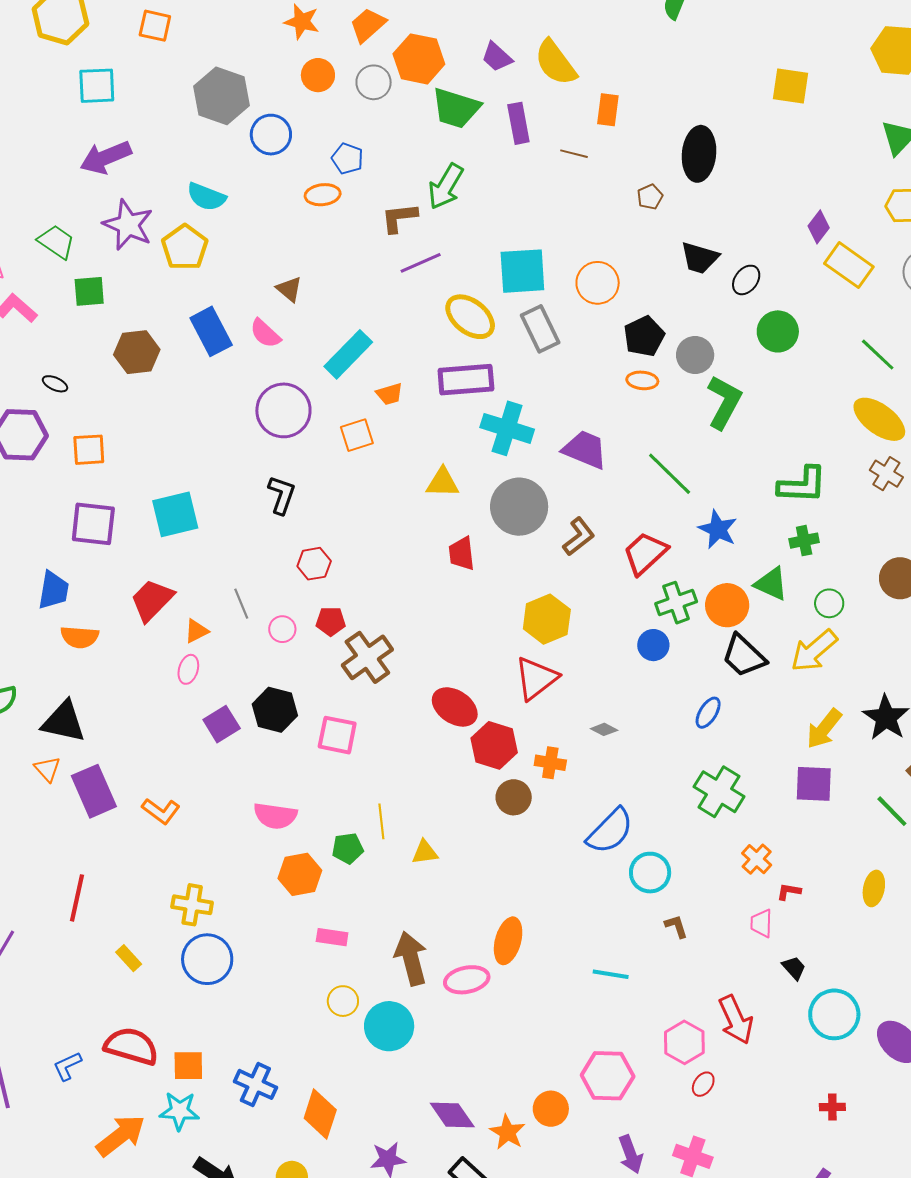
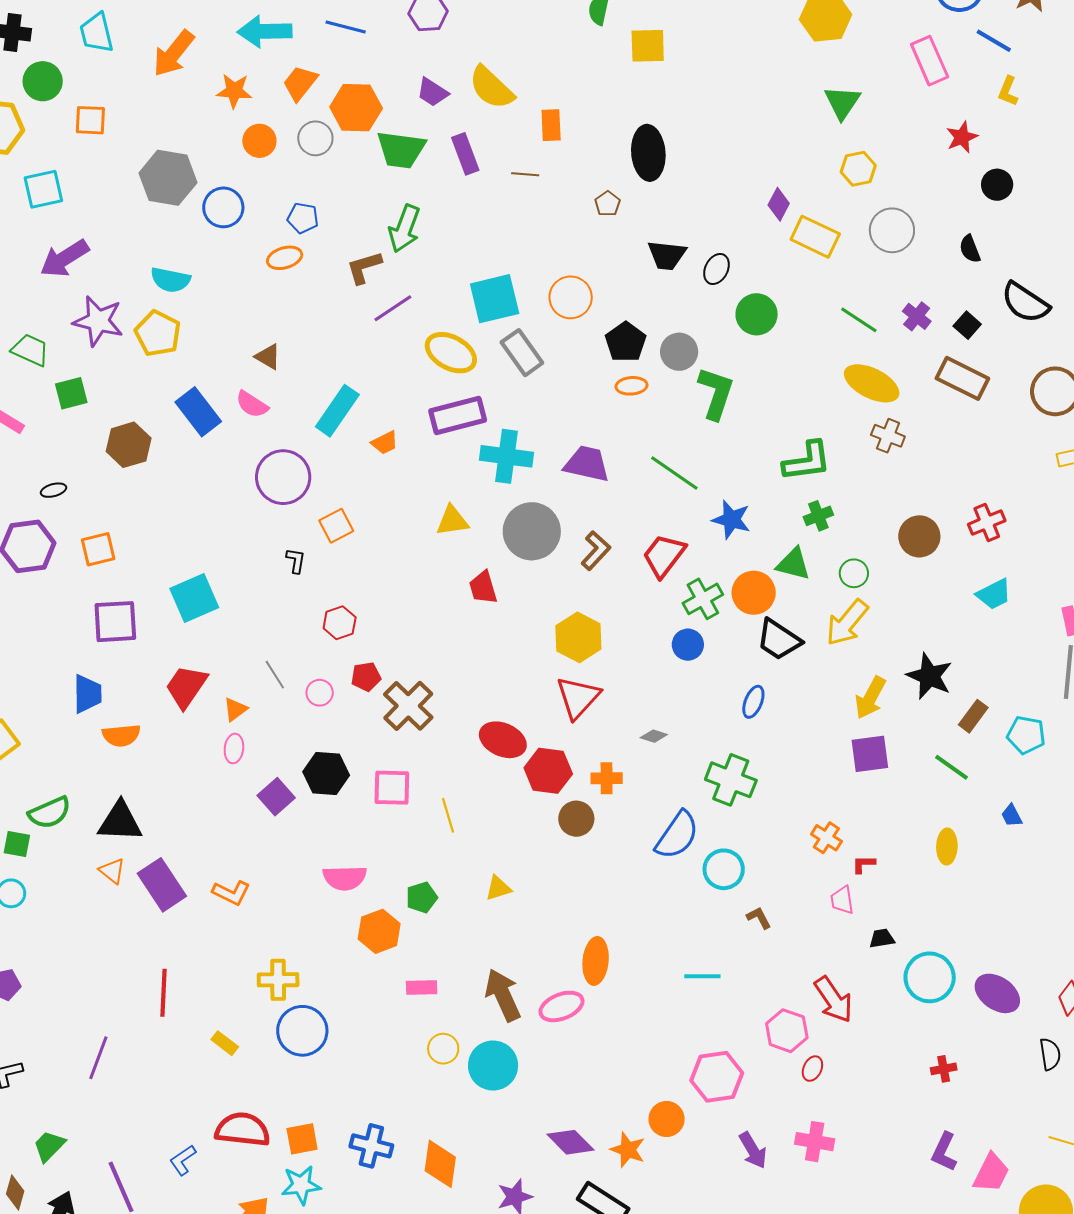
yellow square: (790, 86) -> (648, 46), moved
black ellipse: (55, 384) -> (54, 490), turned -30
orange square: (357, 435) -> (336, 526), moved
black L-shape: (282, 495) -> (296, 561), size x0.7
green cross: (719, 792) -> (731, 780), moved
yellow line: (381, 821) -> (448, 815), moved
black trapezoid: (794, 968) -> (882, 938), turned -48

